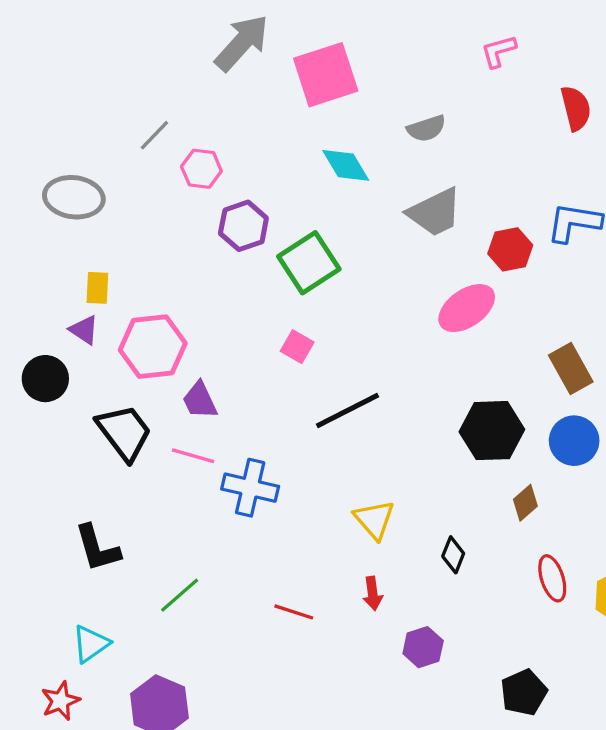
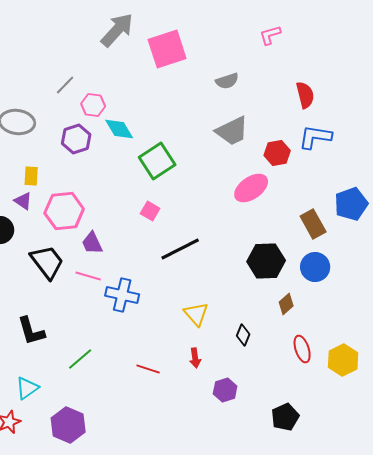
red semicircle: (576, 108) -> (305, 95), moved
cyan diamond: (346, 165) -> (119, 129), moved
purple hexagon: (243, 226) -> (76, 139), moved

